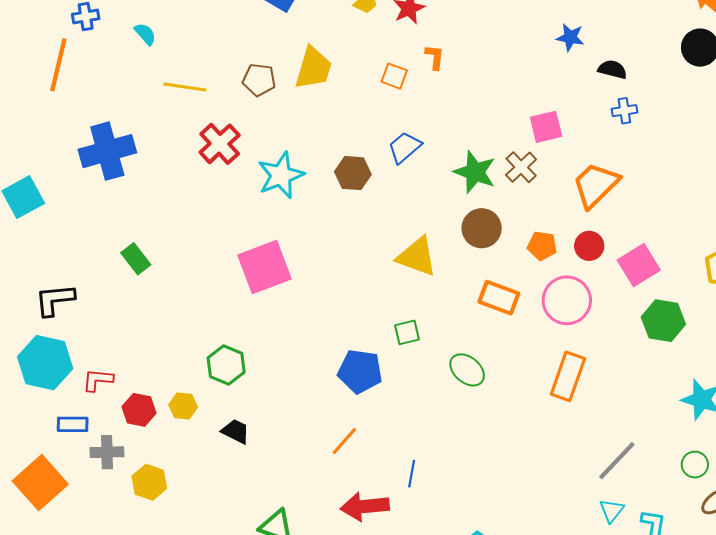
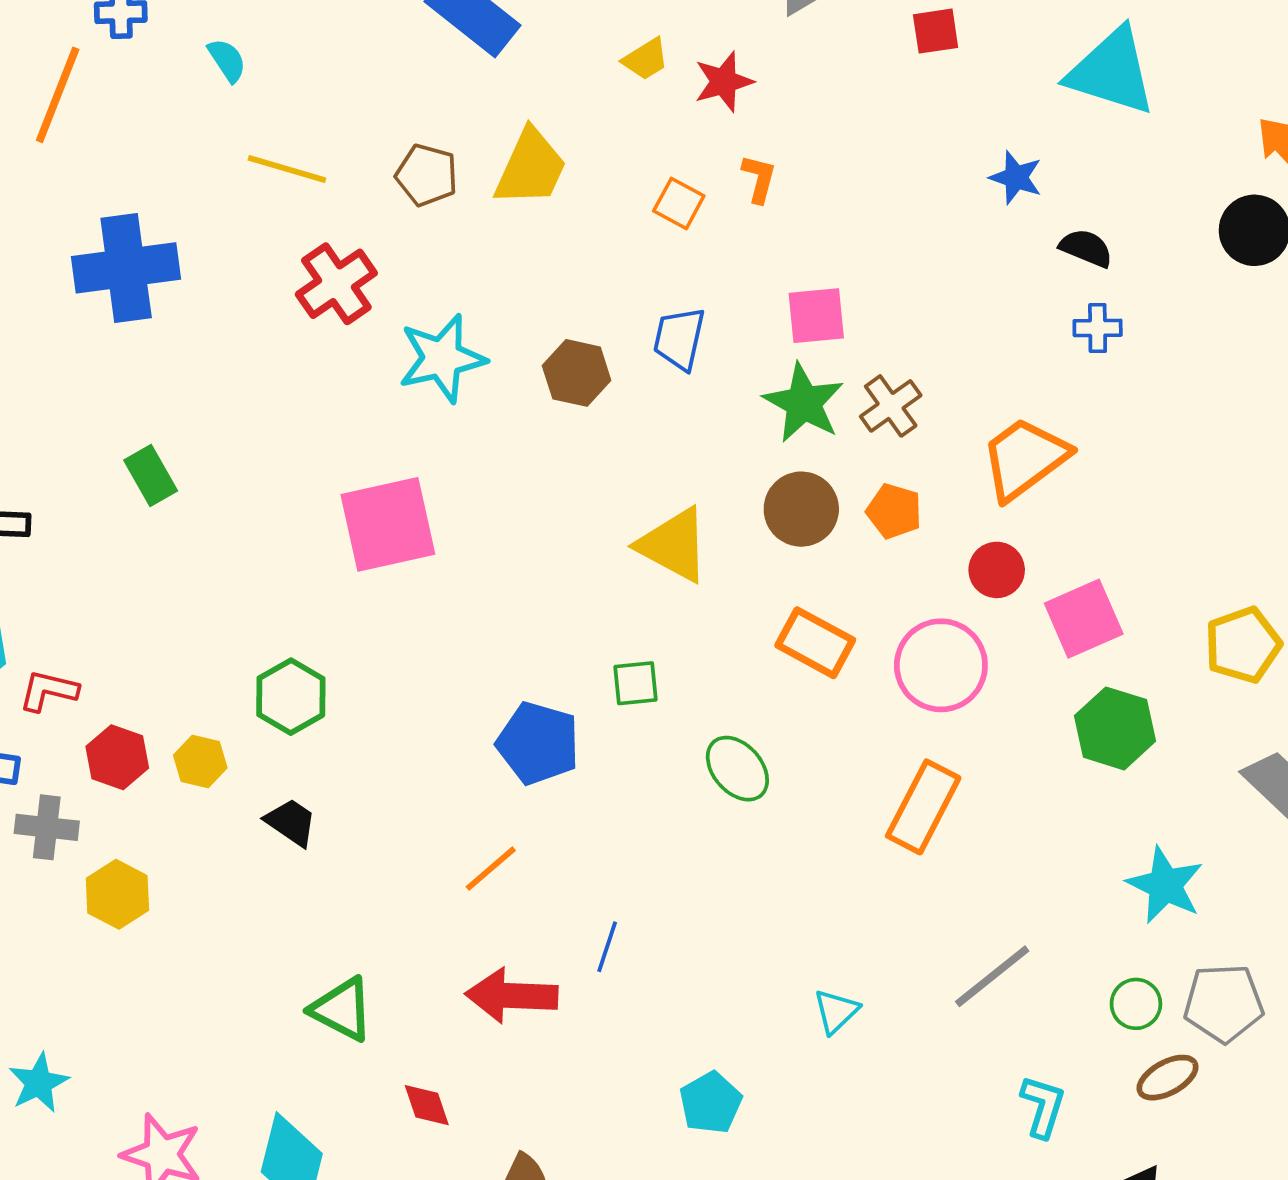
pink square: (546, 127) -> (816, 316), moved
blue trapezoid: (405, 147) -> (679, 339), turned -45
orange pentagon: (542, 246) -> (894, 511), moved
cyan triangle: (612, 511) -> (836, 1011), moved

